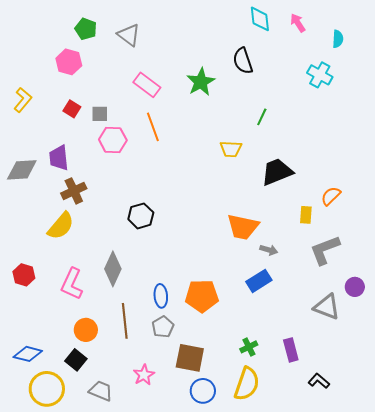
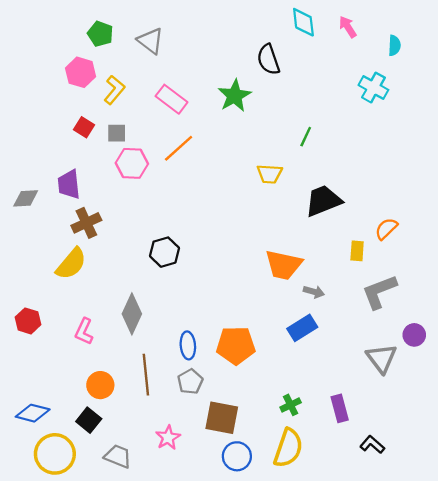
black semicircle: (243, 61) -> (268, 60), moved
yellow L-shape: (23, 100) -> (114, 90), moved
orange line: (153, 127) -> (179, 148), turned 68
gray diamond: (22, 170) -> (26, 198), size x0.7
pink L-shape: (72, 284) -> (84, 331), size x0.7
gray triangle: (327, 307) -> (382, 358), turned 32

